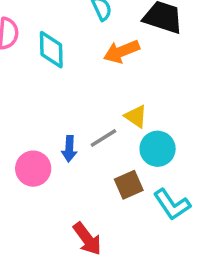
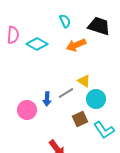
cyan diamond: (51, 50) -> (37, 44), turned -60

